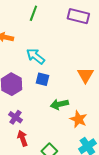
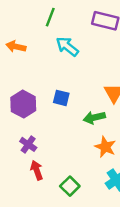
cyan arrow: (35, 56) -> (67, 47), moved
green arrow: (59, 104) -> (94, 118), moved

